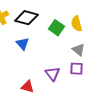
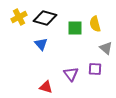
green square: (57, 28) -> (75, 28), turned -35
gray triangle: (79, 50) -> (106, 48), moved

